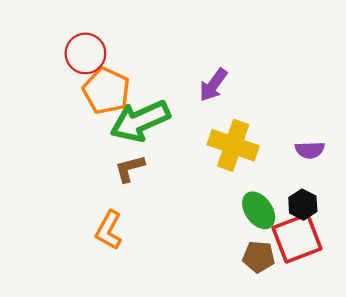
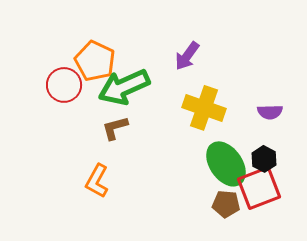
red circle: (85, 53) -> (64, 85), moved
green ellipse: (259, 210) -> (226, 164), size x1.4

